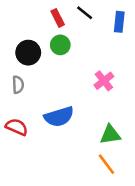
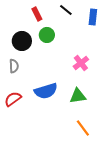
red rectangle: (58, 18) -> (37, 14), moved
red semicircle: (17, 127) -> (13, 99), turned -60
green triangle: (110, 135) -> (78, 96), moved

